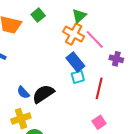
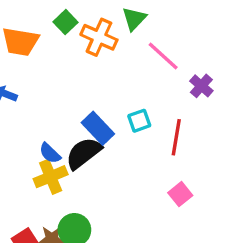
orange cross: (74, 34) -> (99, 37), moved
purple cross: (116, 59) -> (201, 86), turned 32
blue rectangle: (75, 62) -> (98, 128), moved
yellow cross: (21, 119) -> (51, 177), moved

